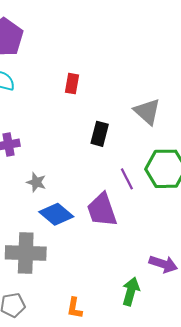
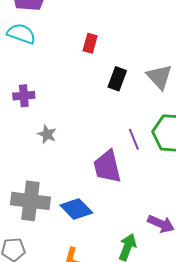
black rectangle: (100, 134) -> (117, 79), moved
blue diamond: (56, 214) -> (76, 209), moved

